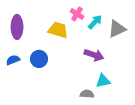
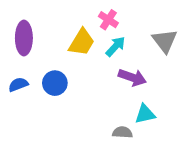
cyan arrow: (95, 22) -> (115, 46), moved
gray triangle: (117, 29) -> (165, 41), turned -42
yellow trapezoid: (58, 30) -> (82, 42), turned 105

